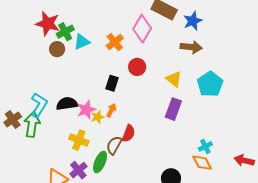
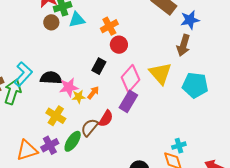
pink diamond: (142, 29) -> (131, 78), moved
brown arrow: (191, 47) -> (183, 45), turned 90
red circle: (137, 67) -> (119, 45), moved
yellow triangle: (174, 79) -> (160, 73), size x1.4
cyan pentagon: (210, 84) -> (195, 85), turned 30
purple rectangle: (173, 109) -> (128, 101), moved

